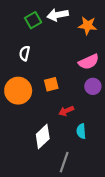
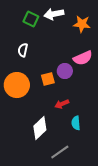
green square: (33, 20) -> (31, 19), turned -35
purple circle: (93, 86) -> (65, 71), moved
gray line: (64, 162) -> (60, 152), turned 36

